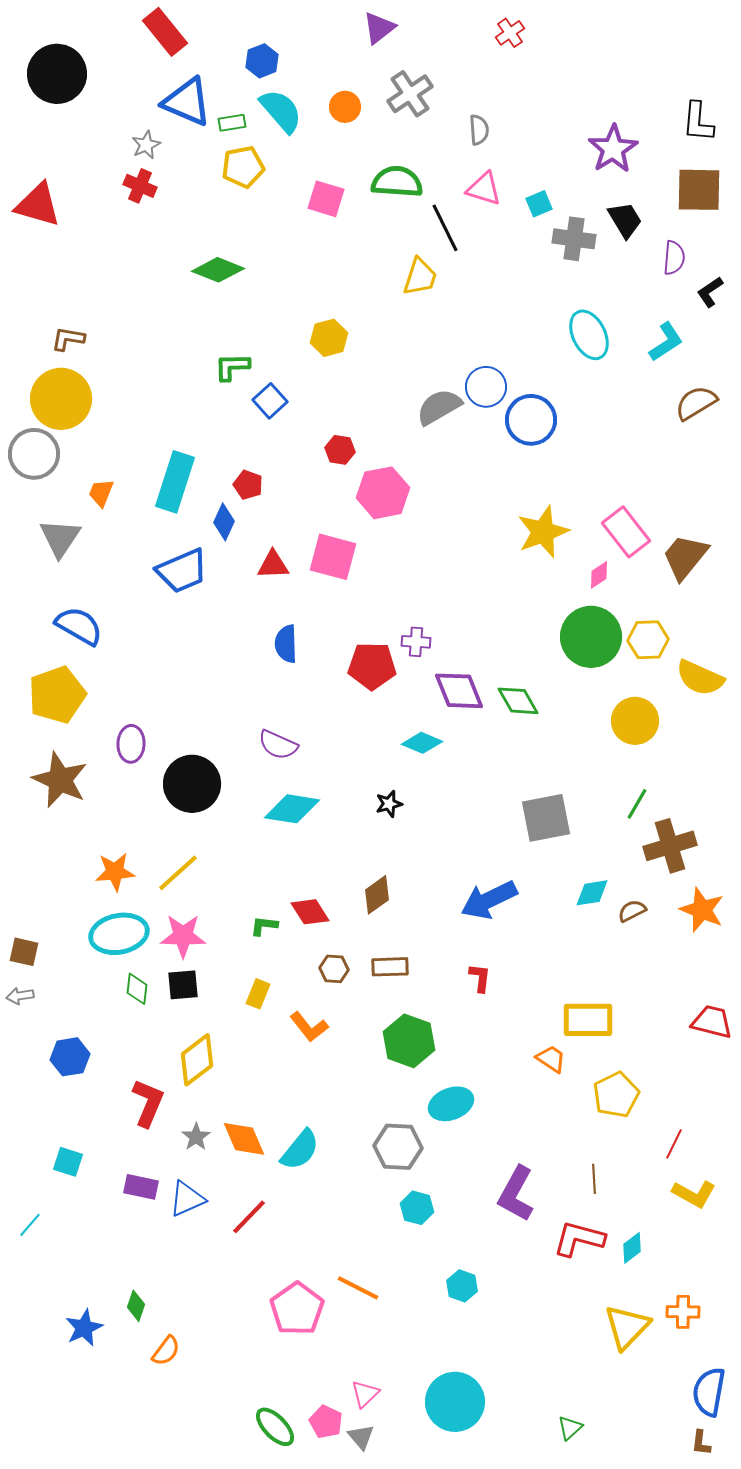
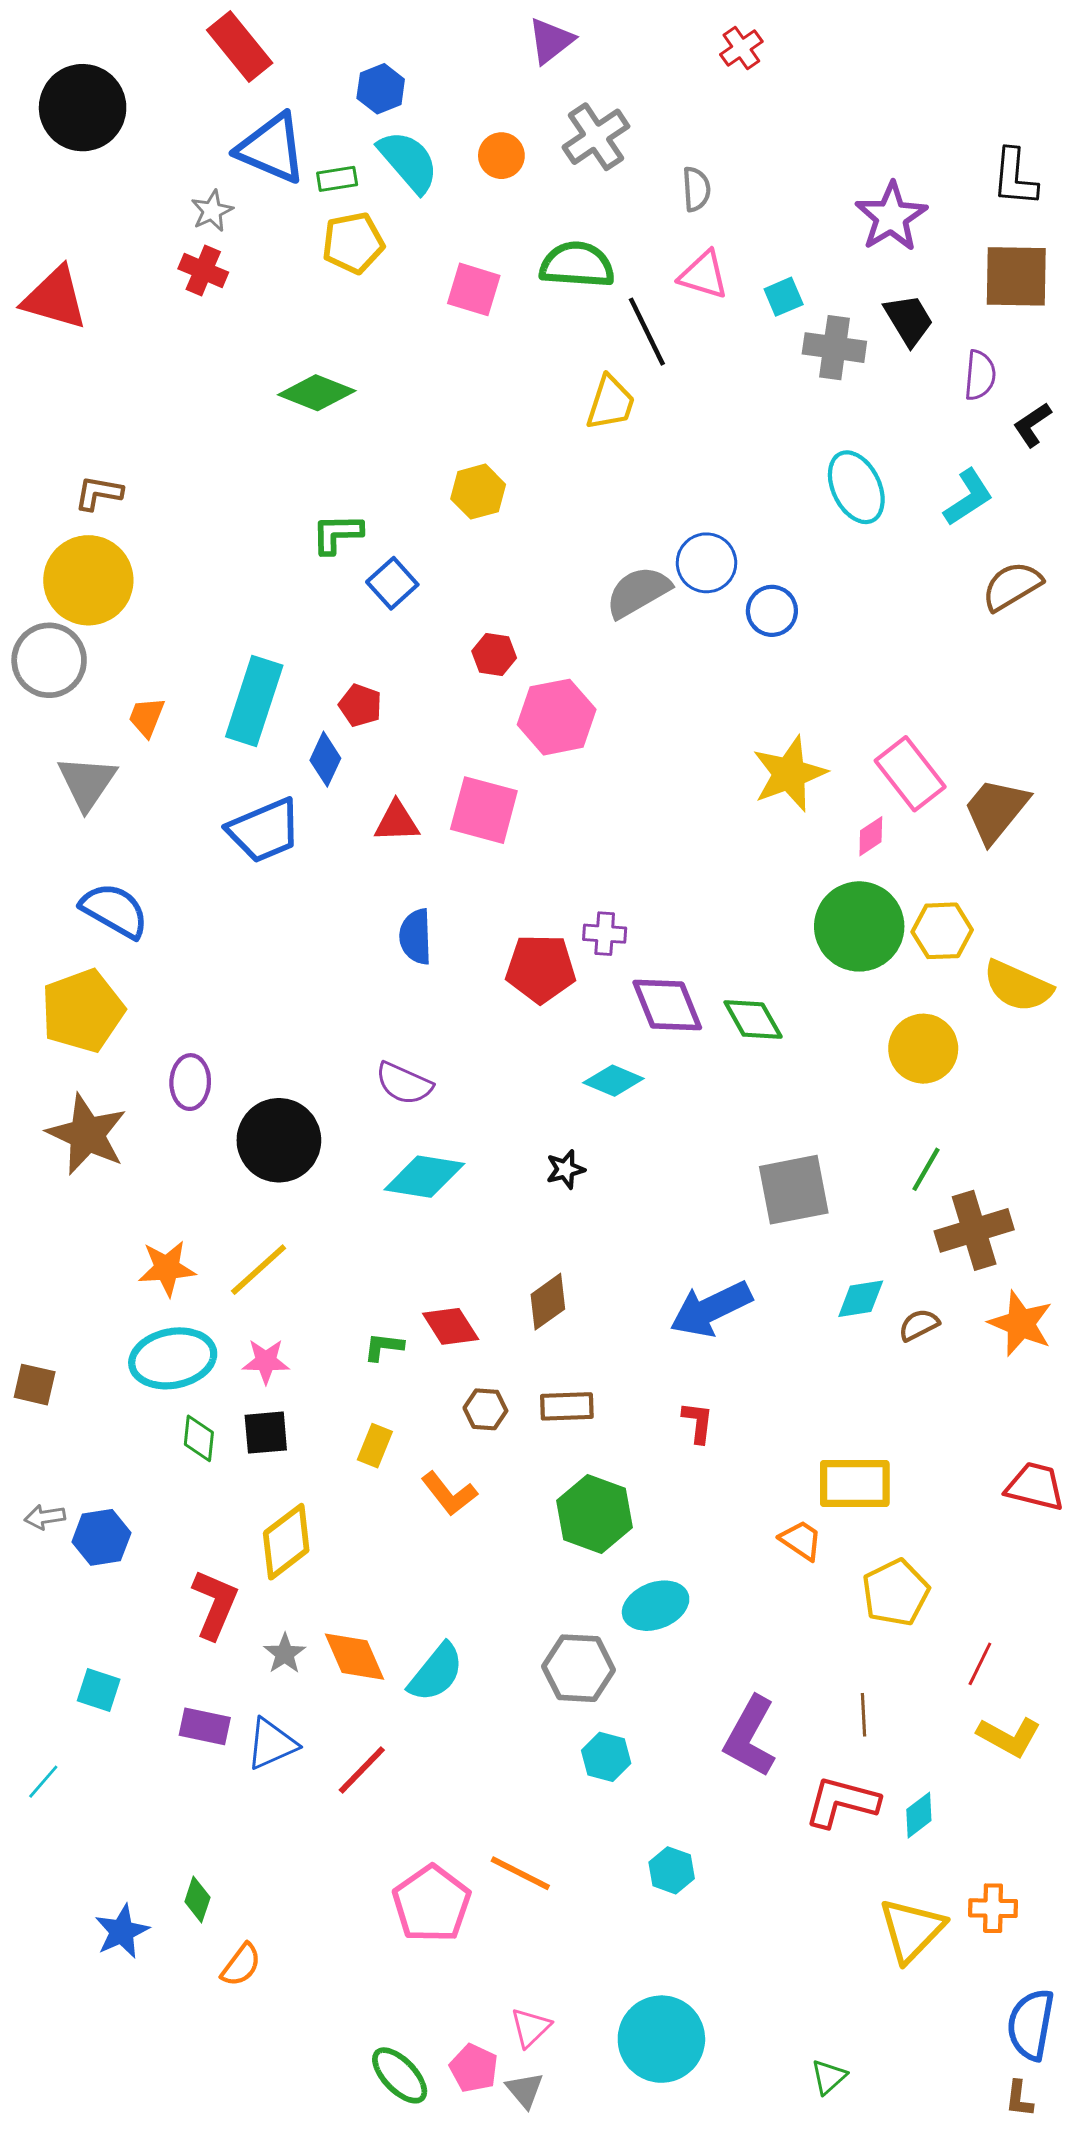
blue circle: (531, 420) -> (772, 611), size x0.7
pink star: (183, 936) -> (266, 1361), size x0.7
gray arrow: (20, 996) -> (45, 1517), moved

